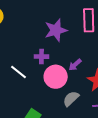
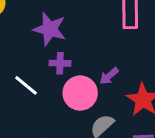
purple star: (56, 30) -> (50, 29), moved, turned 30

